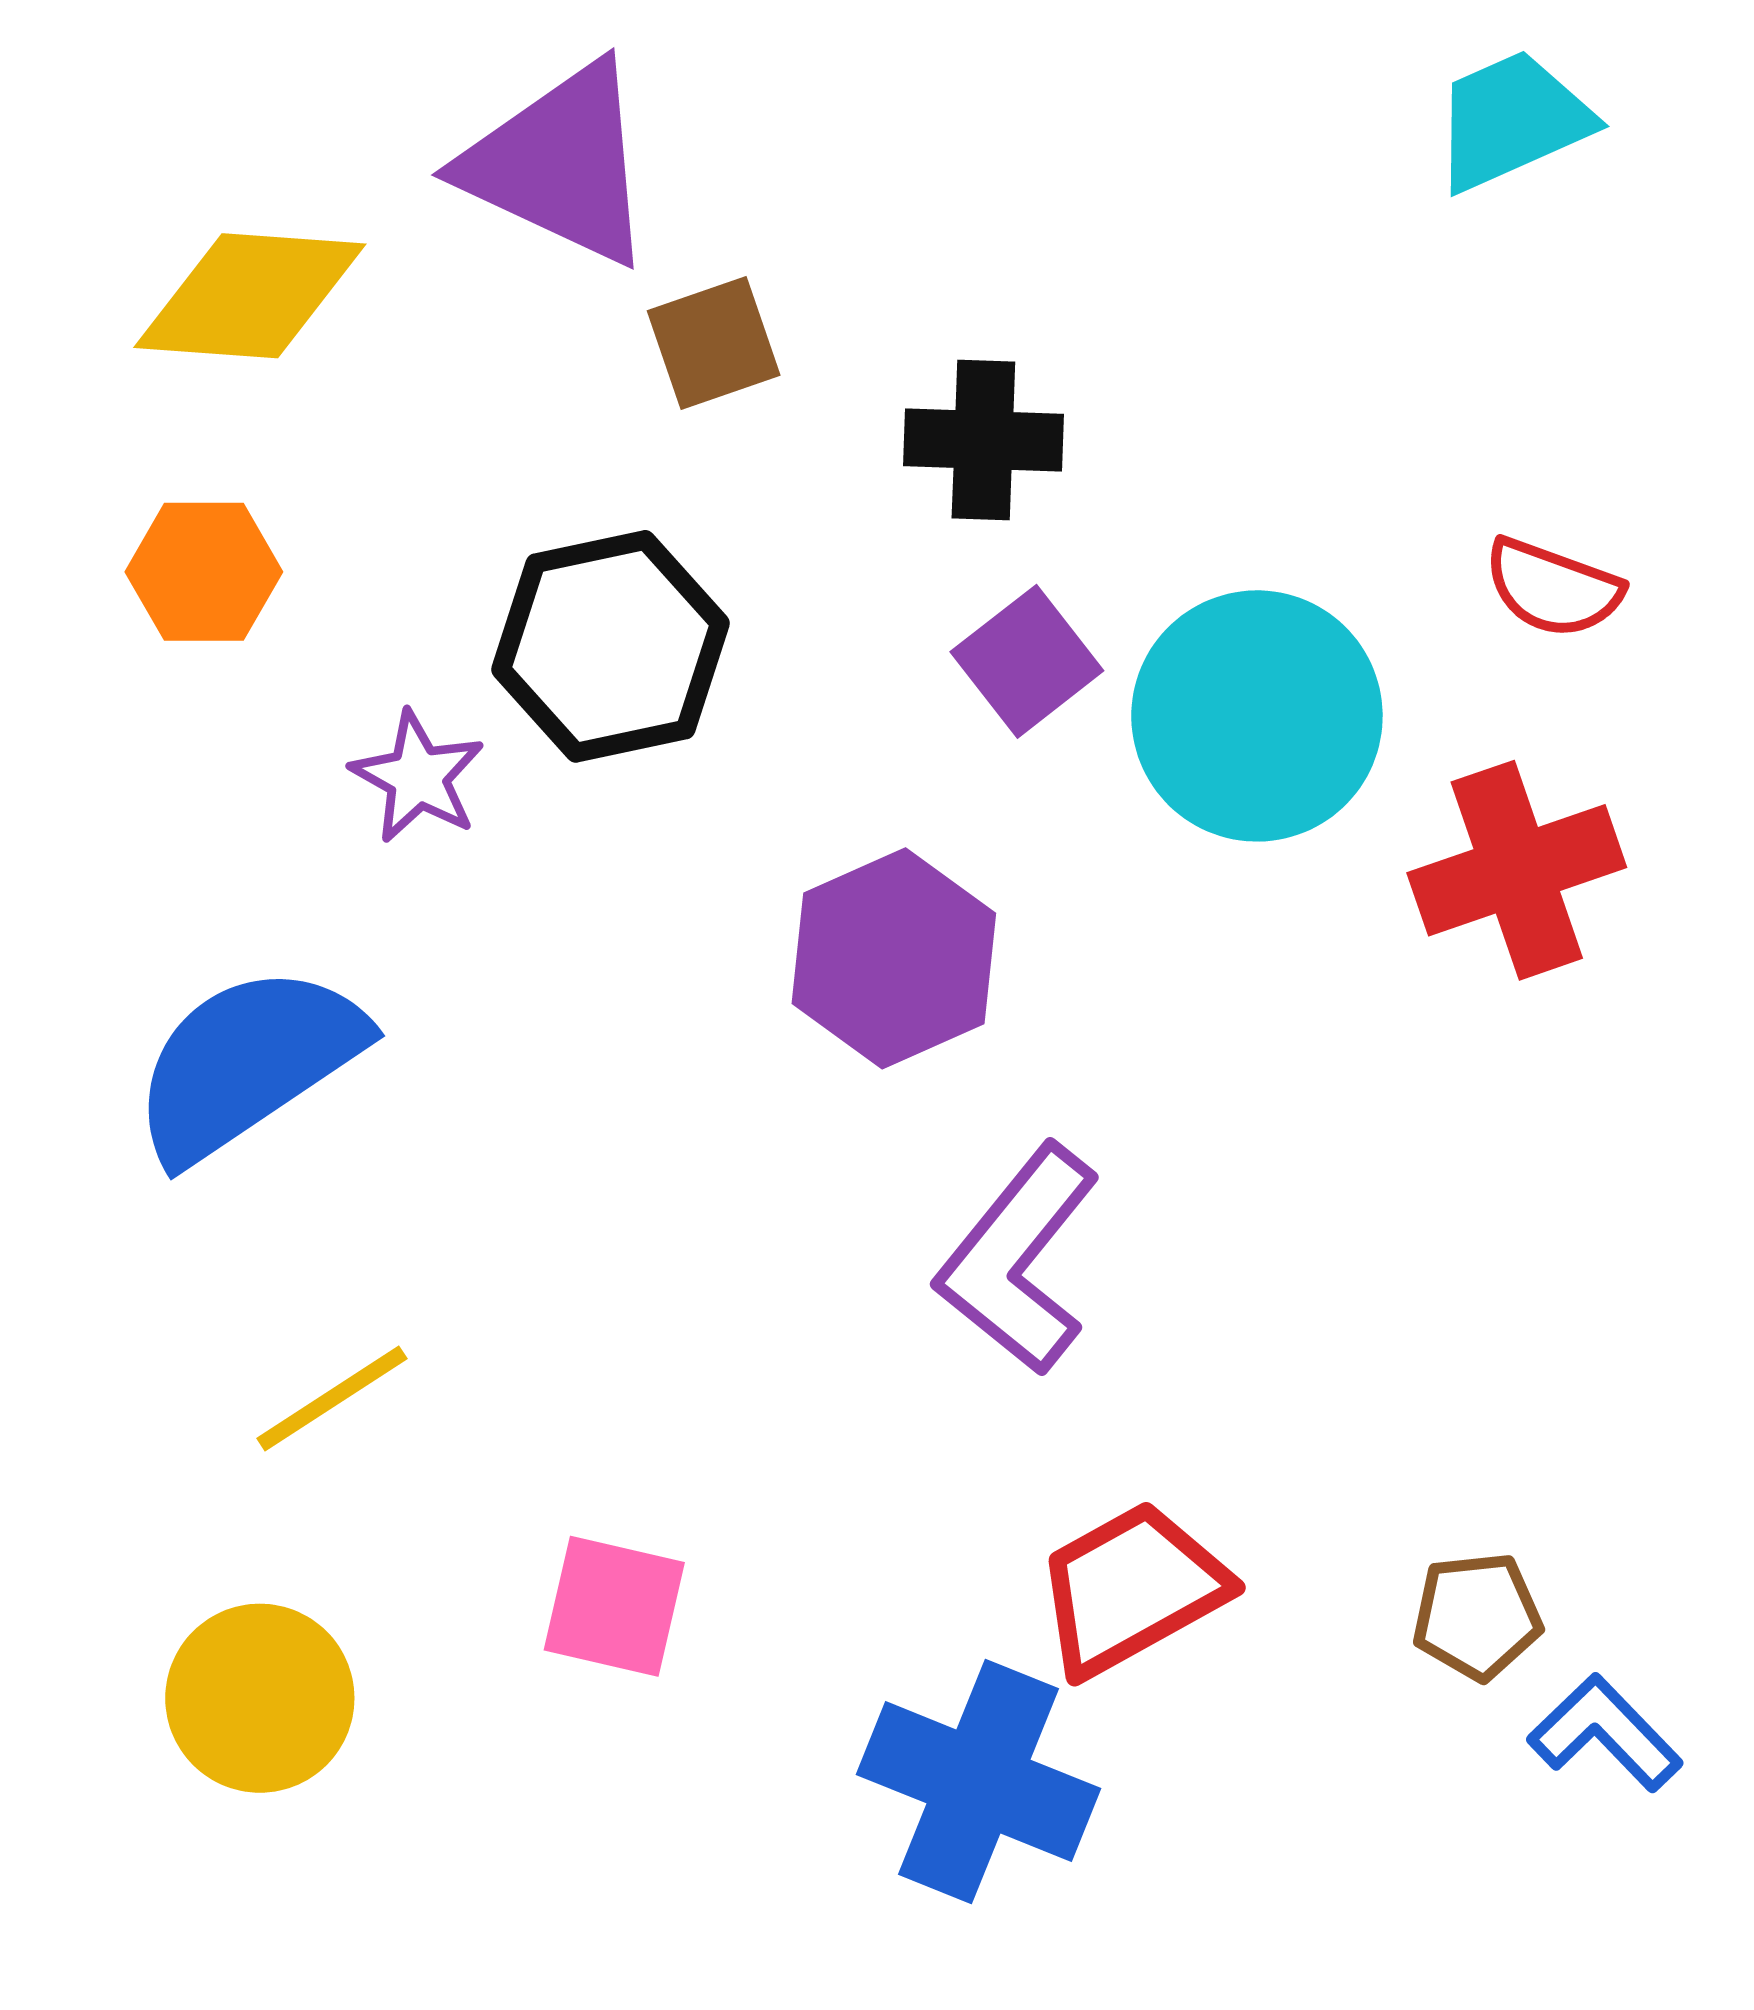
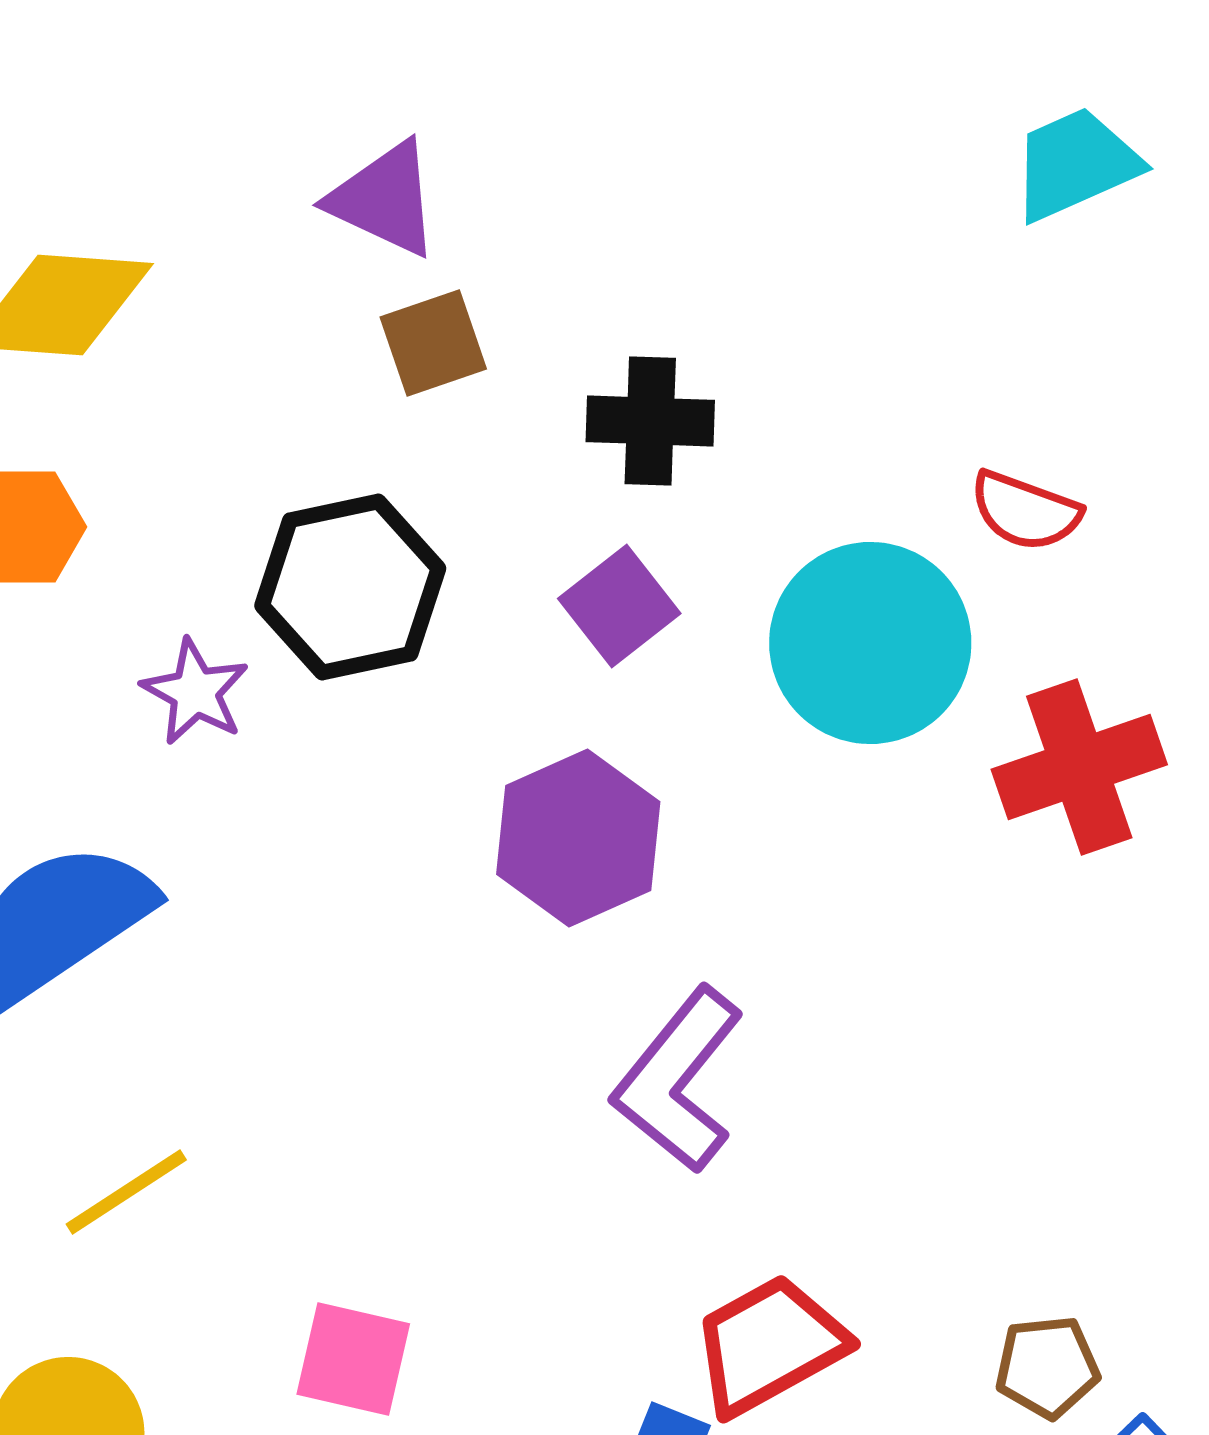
purple triangle: (559, 164) -> (384, 199), moved, size x0.7
red semicircle: (1553, 588) -> (1025, 511), moved
purple square: (1027, 661) -> (619, 606), moved

